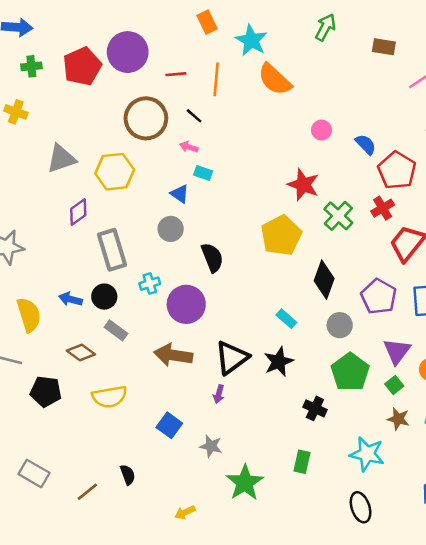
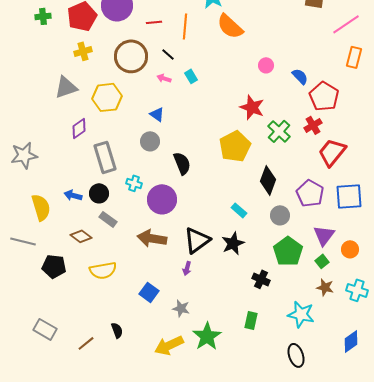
yellow cross: (16, 112) -> (83, 51), moved, turned -36
cyan rectangle: (203, 173) -> (191, 76), moved, turned 40
cyan cross: (150, 284) -> (134, 183), turned 35
yellow arrow: (185, 512) -> (169, 345), moved, size x1.8

